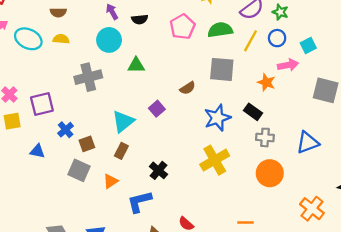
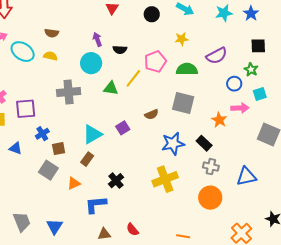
green star: (280, 12) -> (251, 70), moved
yellow line: (250, 41) -> (133, 78), moved

